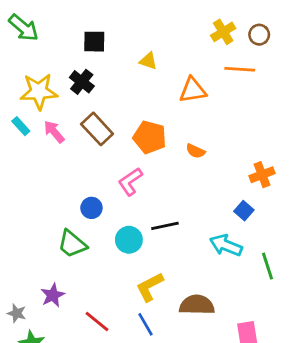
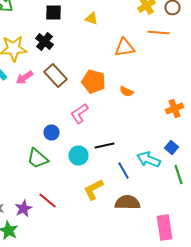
yellow triangle: (148, 61) -> (91, 18), moved
pink arrow: (54, 132) -> (24, 78), turned -84
blue square: (244, 211) -> (171, 148), moved
purple star: (53, 295) -> (23, 208), moved
red line: (97, 322) -> (47, 200), moved
blue line: (146, 324) -> (123, 170), moved

